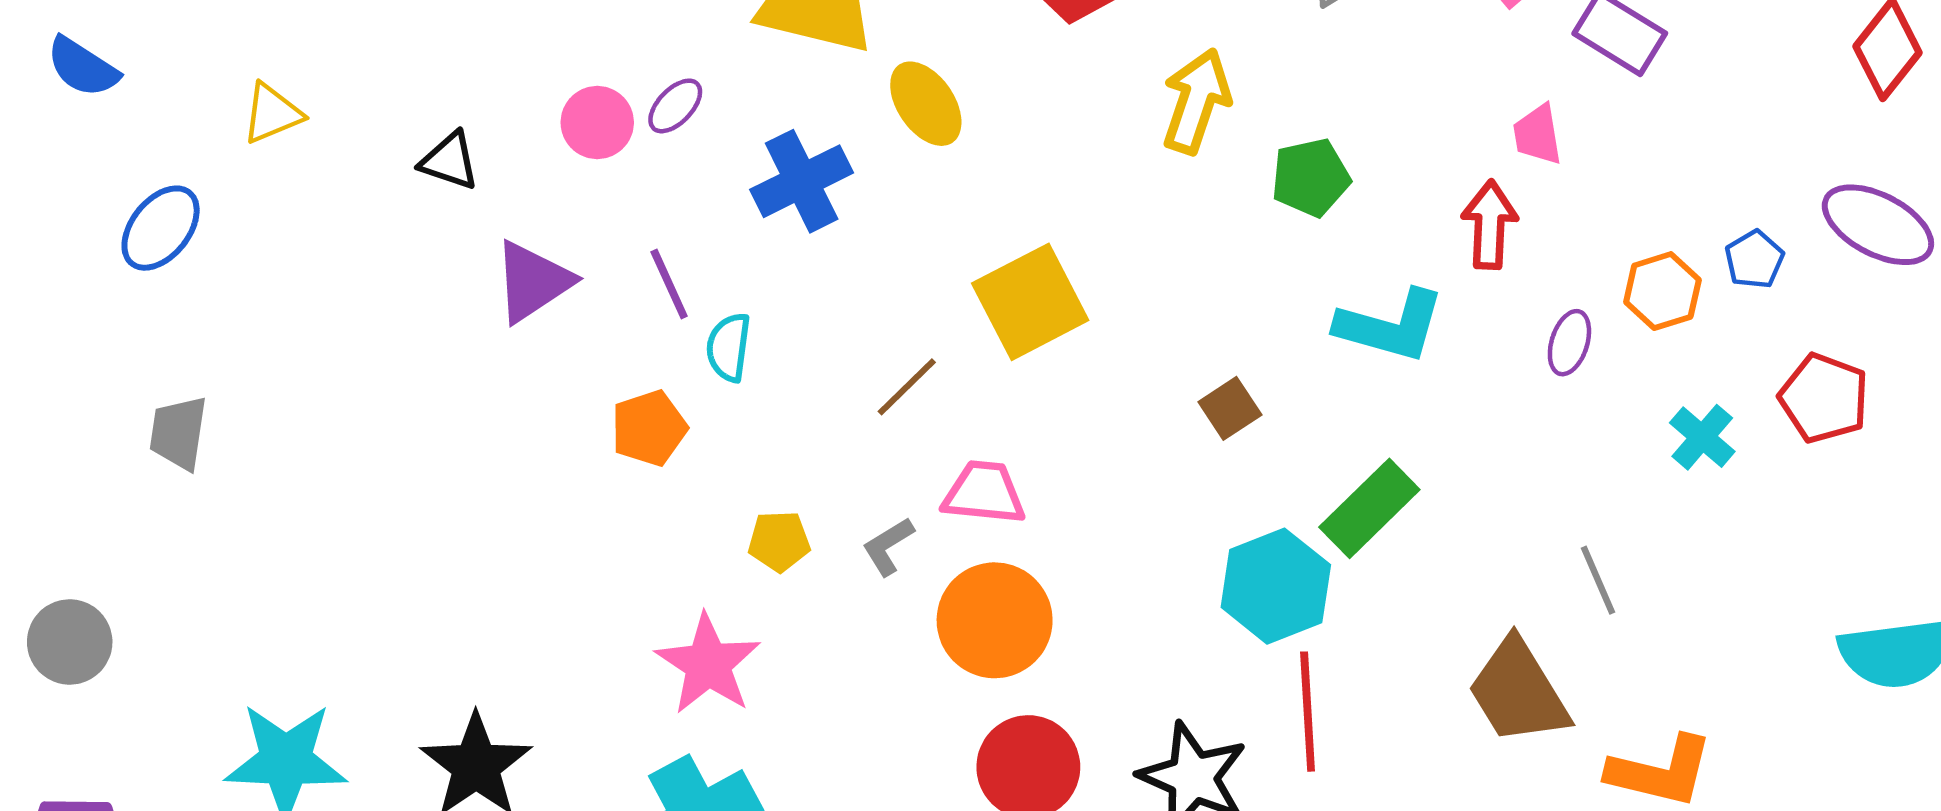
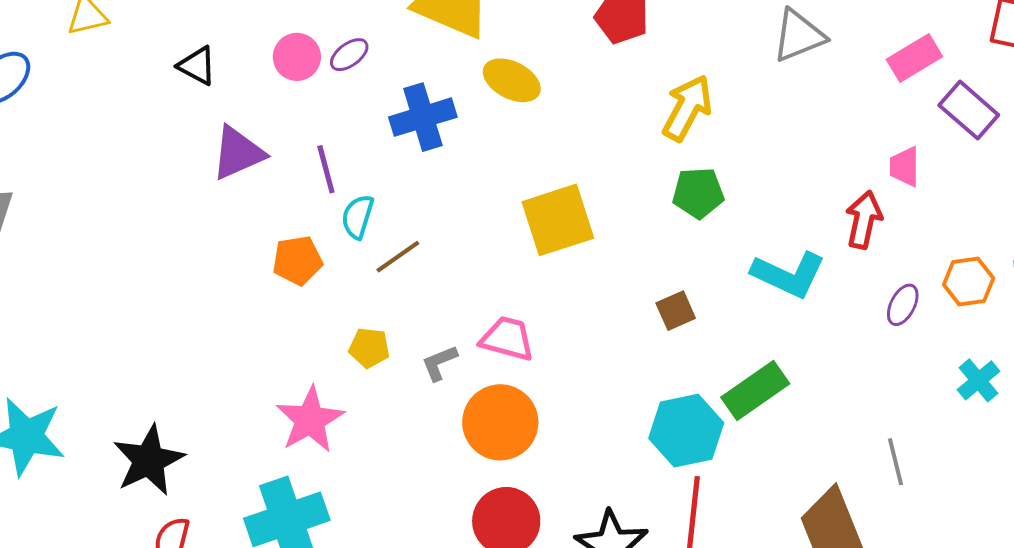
yellow ellipse: (926, 104) -> (512, 80), turned -38
green pentagon: (1311, 177) -> (698, 193), moved
brown line: (907, 387) -> (398, 257), moved

